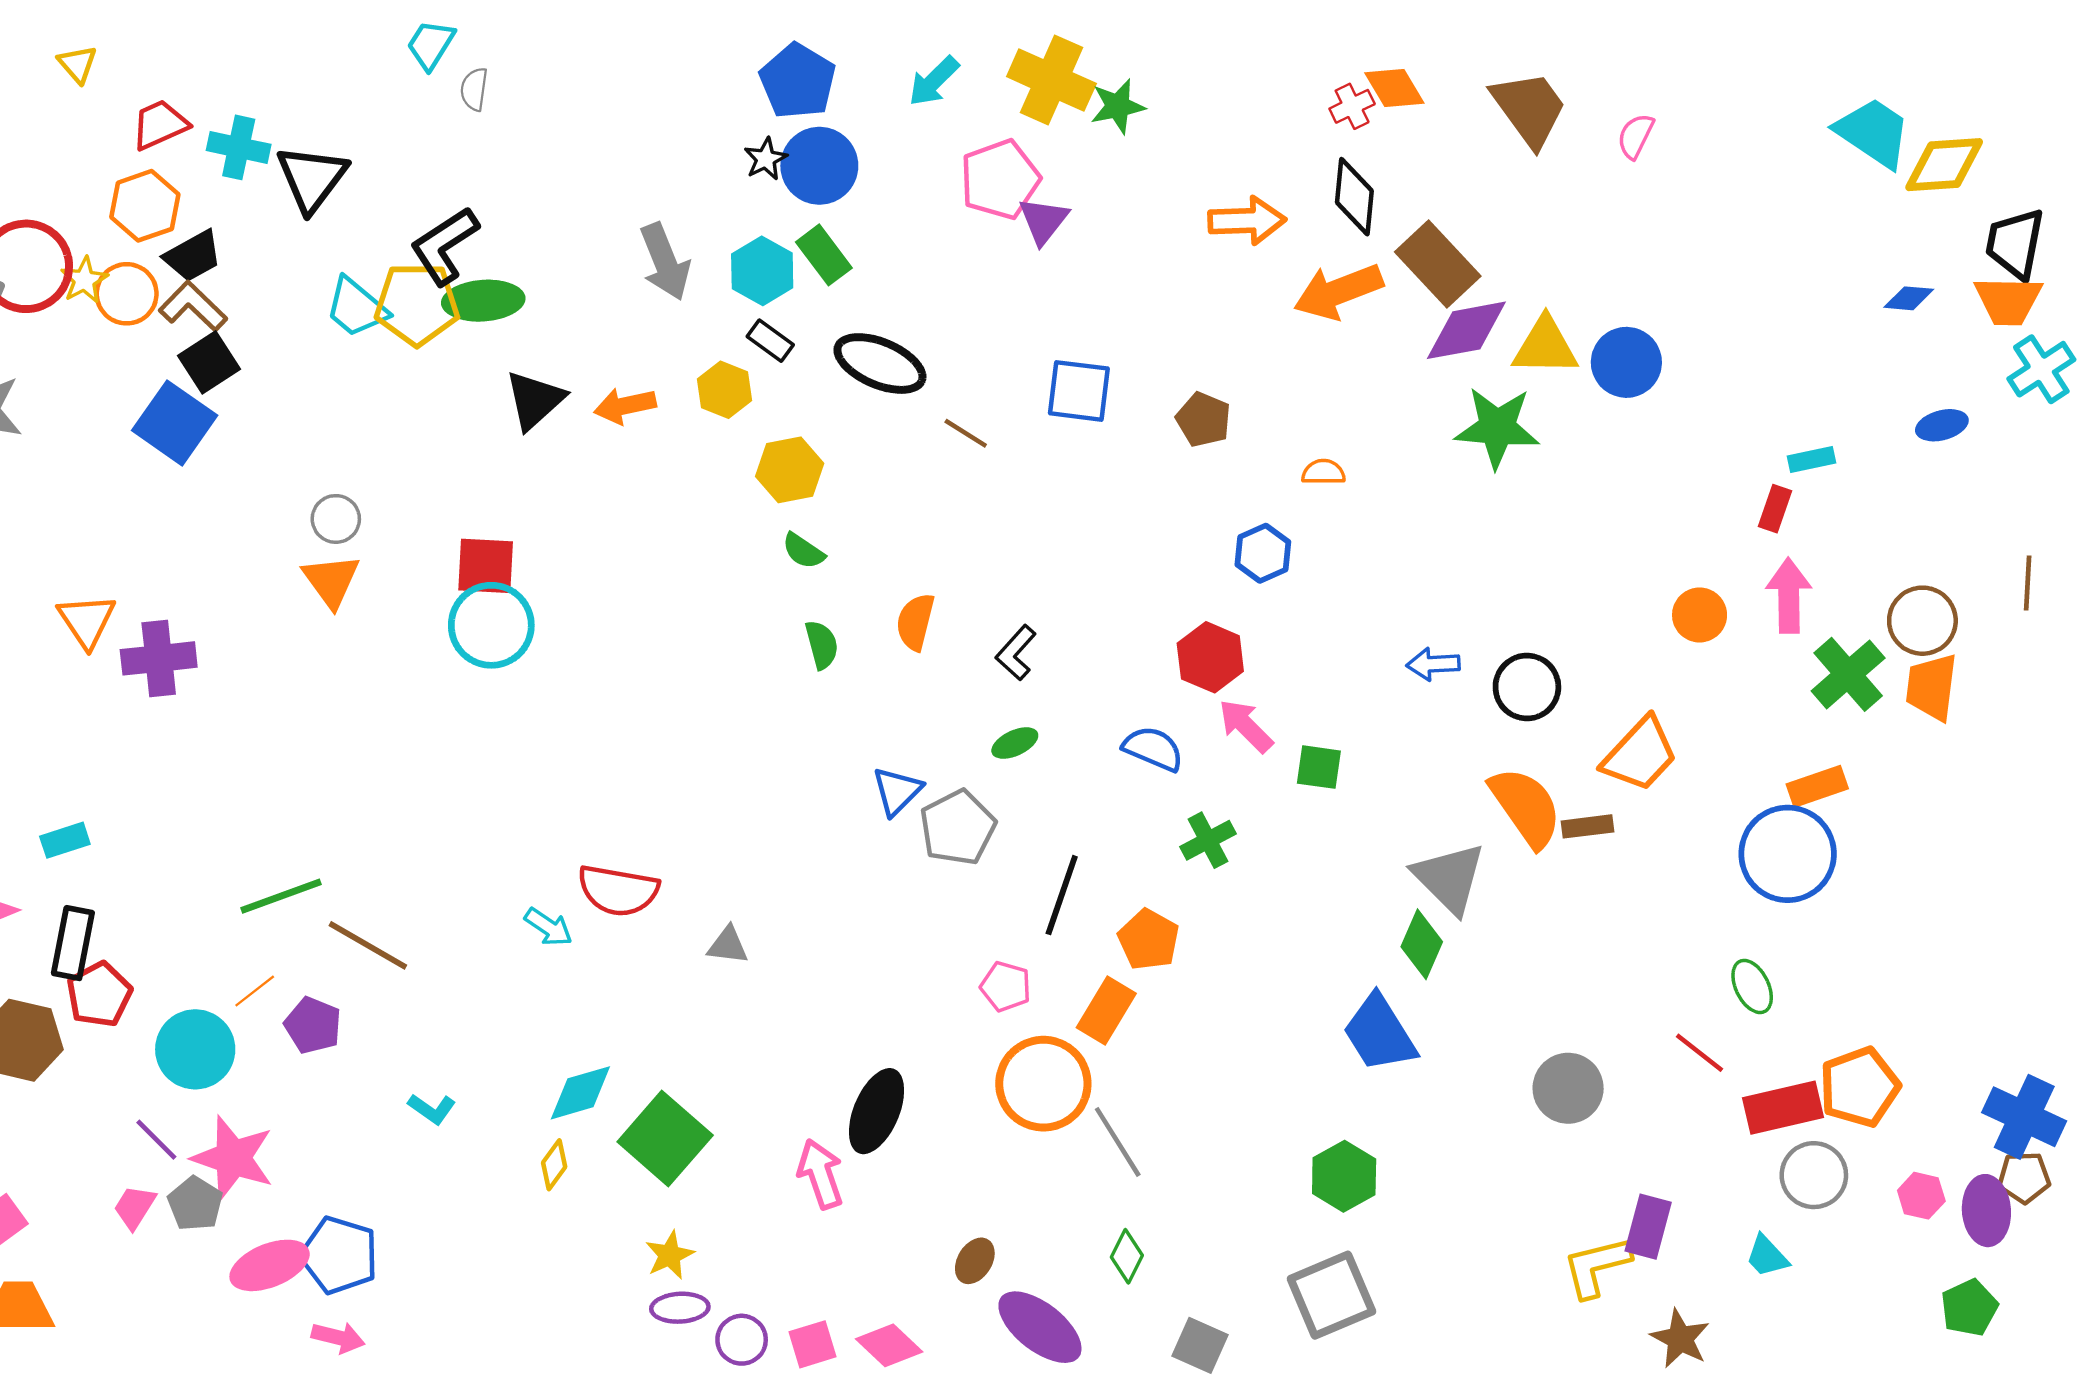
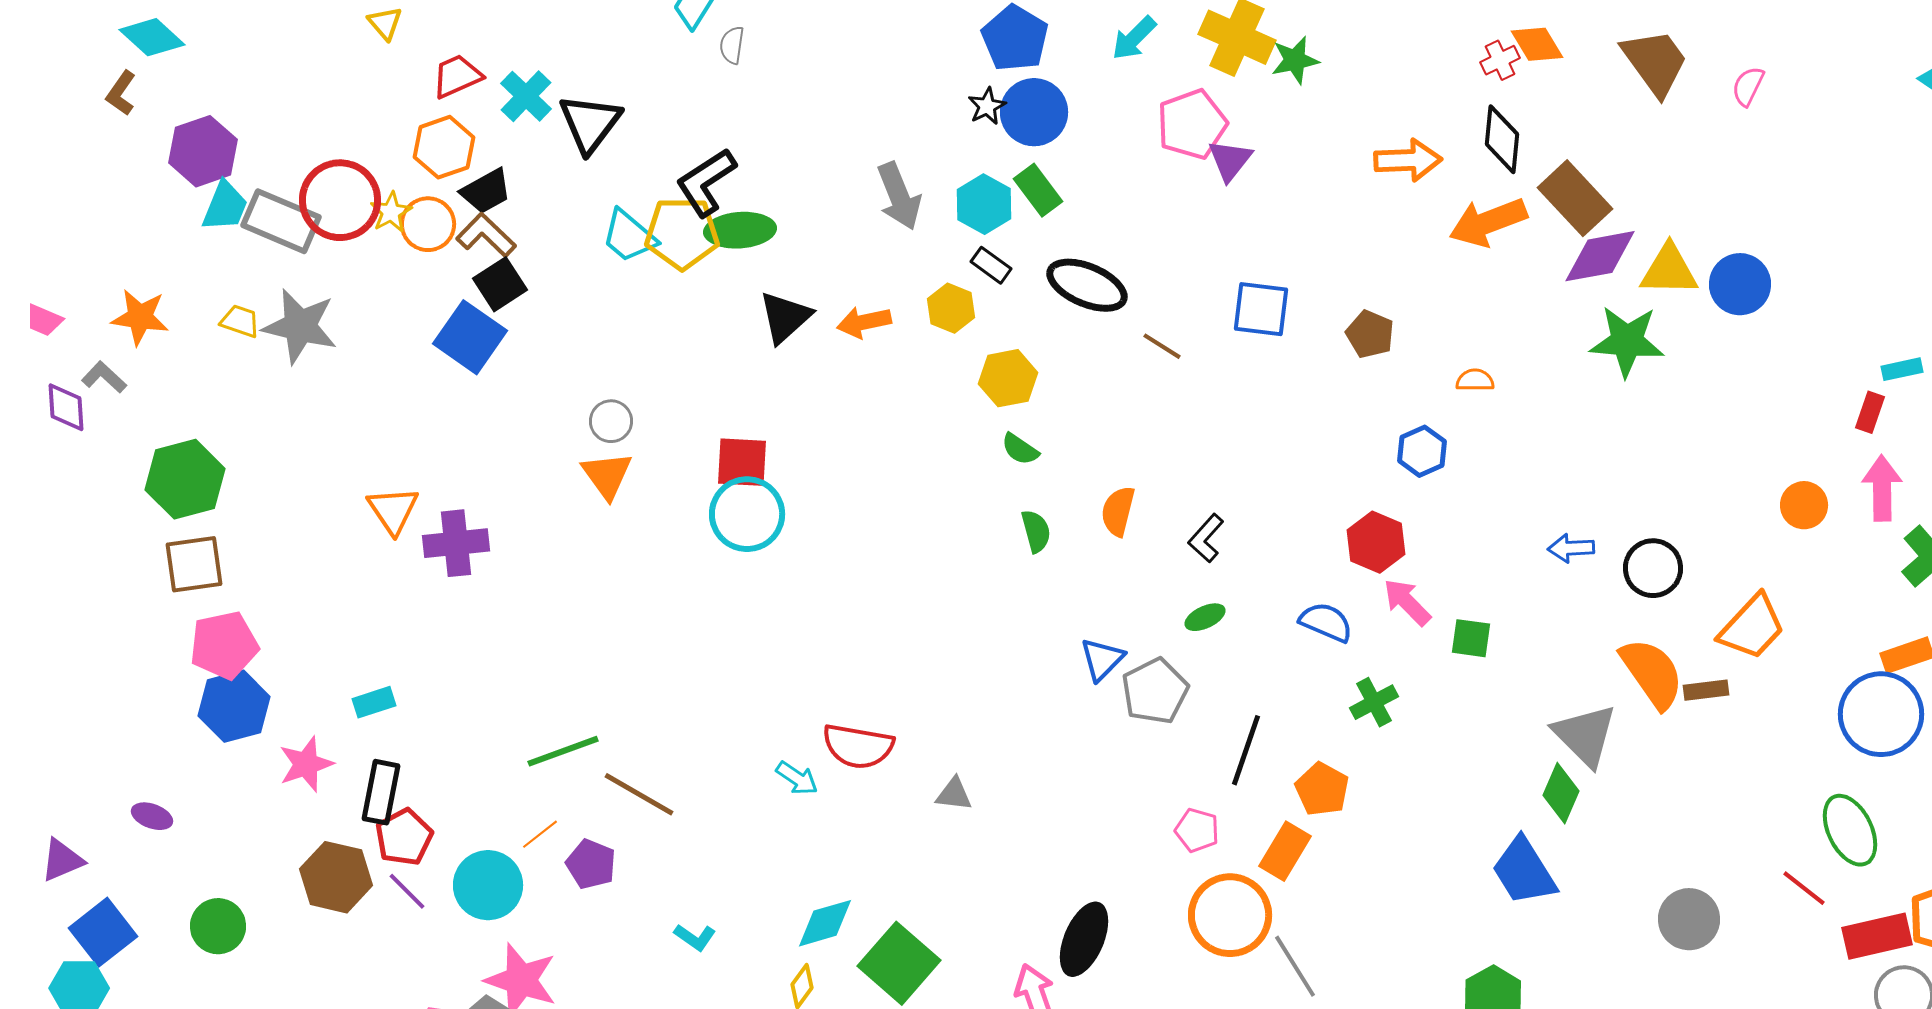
cyan cross: (239, 147) -> (526, 96), turned 32
green ellipse: (1752, 986) -> (1850, 830), size x1.5
purple line: (156, 1140) -> (407, 891), moved

